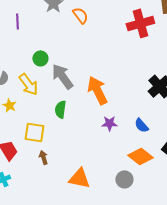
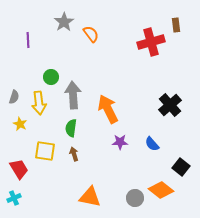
gray arrow: (62, 76) -> (73, 95), turned 32
yellow arrow: (28, 84) -> (39, 103), turned 30
orange diamond: (140, 156) -> (161, 190), moved
brown arrow: (43, 157) -> (74, 154), moved

